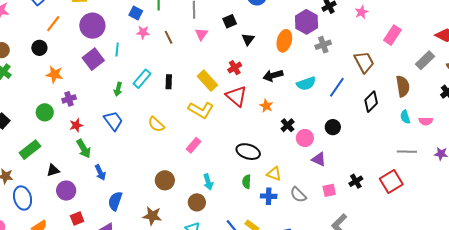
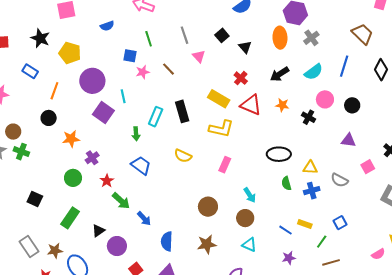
gray cross: (323, 45) -> (311, 38), moved
black rectangle: (169, 82) -> (182, 111), size x1.5
pink circle: (305, 138) -> (325, 99), moved

